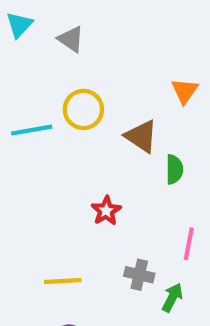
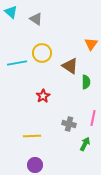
cyan triangle: (19, 25) -> (11, 12), turned -32
red star: (106, 211) -> (43, 96), moved
gray cross: (139, 275) -> (69, 124), moved

